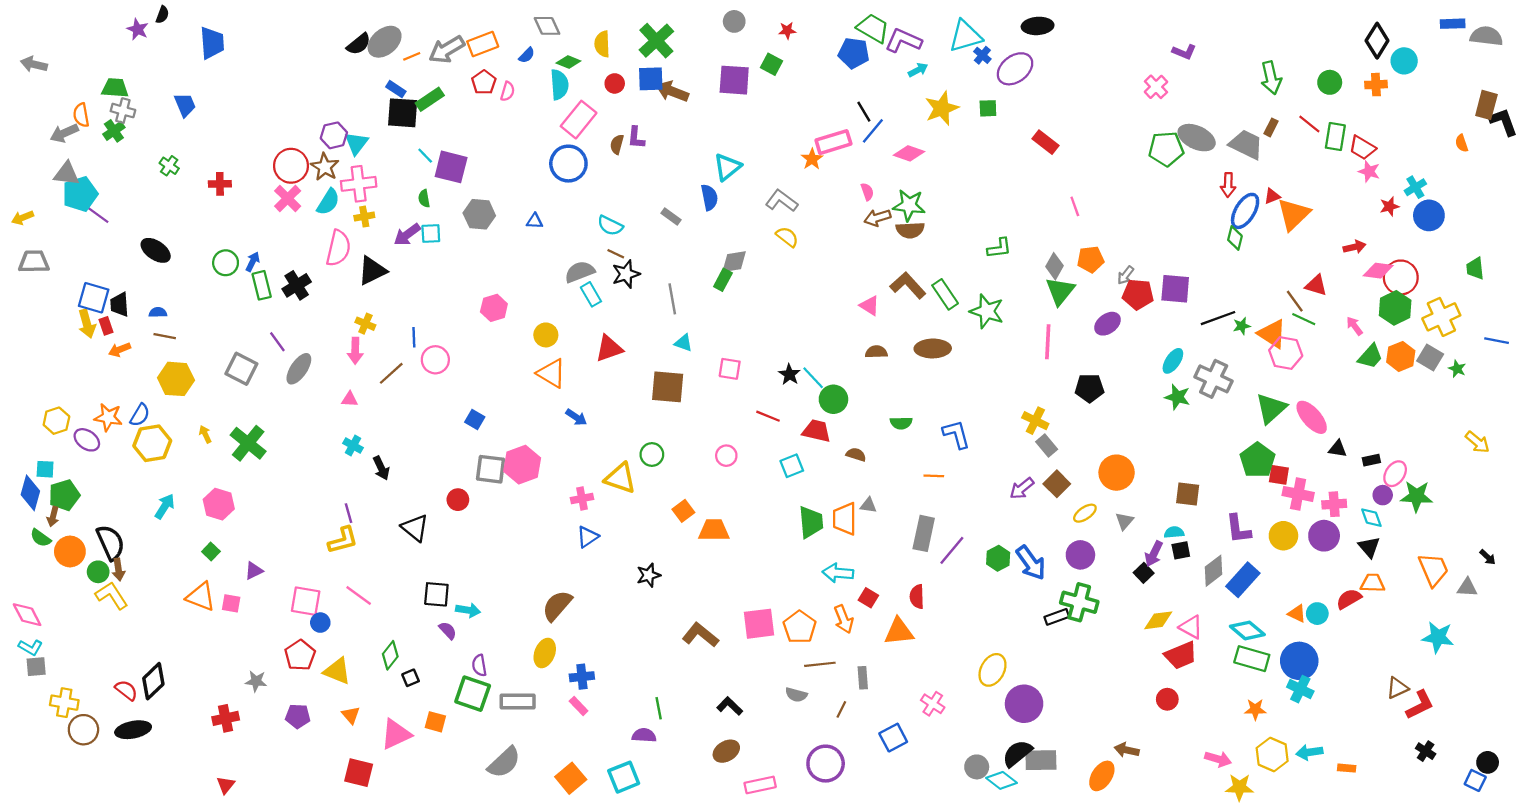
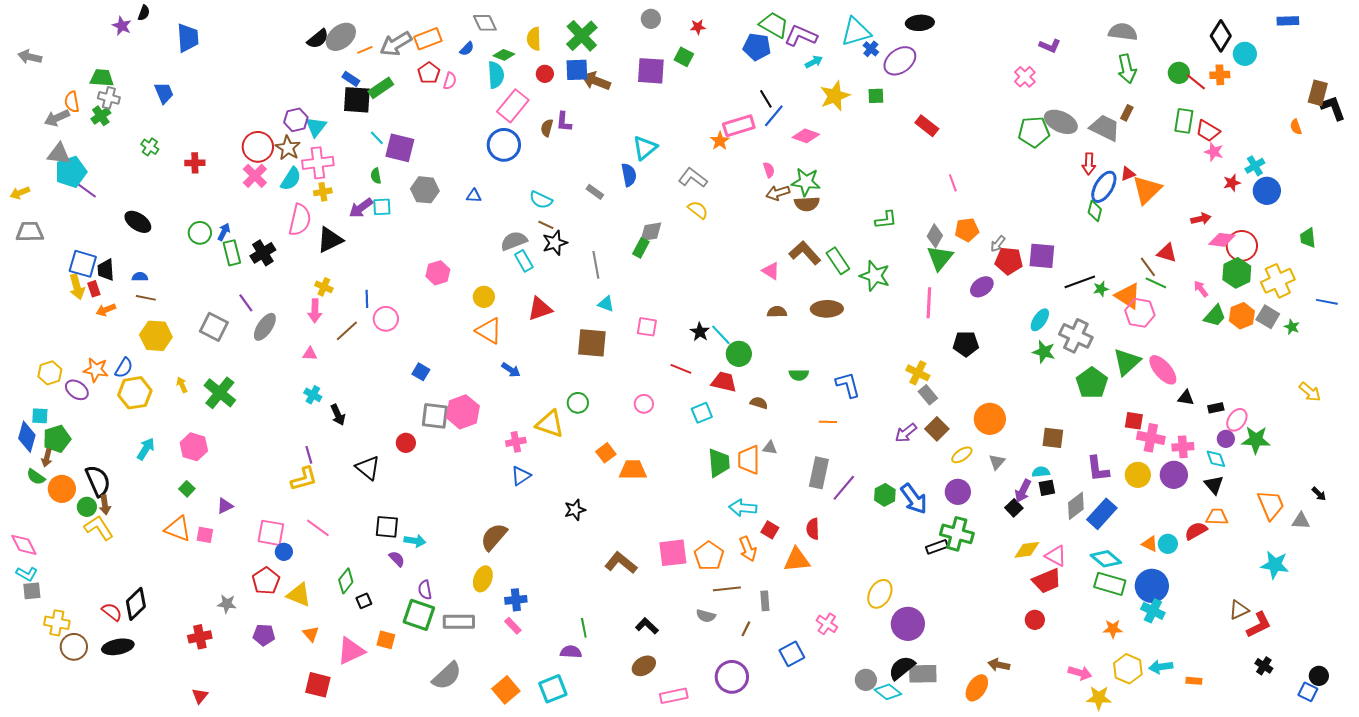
gray semicircle: (1486, 36) -> (1123, 32), moved
red line: (1309, 124) -> (1196, 82), moved
green pentagon: (1257, 460) -> (1092, 383), moved

